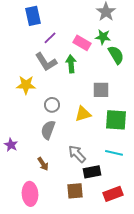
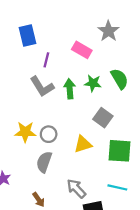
green star: (103, 37) -> (93, 83), moved
purple line: (50, 38) -> (46, 60), turned -32
pink rectangle: (82, 43) -> (82, 50), moved
yellow star: (26, 85) -> (25, 132), moved
gray square: (101, 90) -> (103, 118), turned 36

